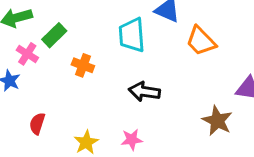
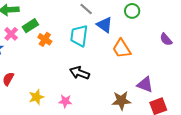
orange cross: (83, 65) -> (45, 39), moved
brown star: (217, 121) -> (121, 101), turned 30

